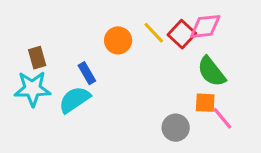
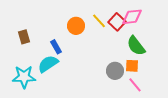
cyan star: (32, 89) -> (24, 77), moved
pink line: (222, 118) -> (135, 85), moved
gray circle: (176, 128) -> (115, 71), moved

